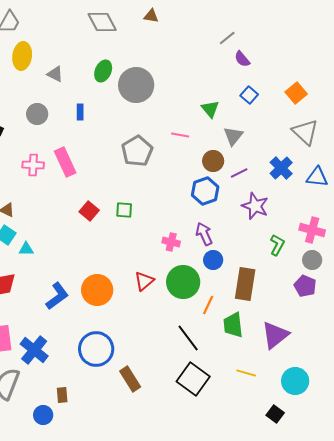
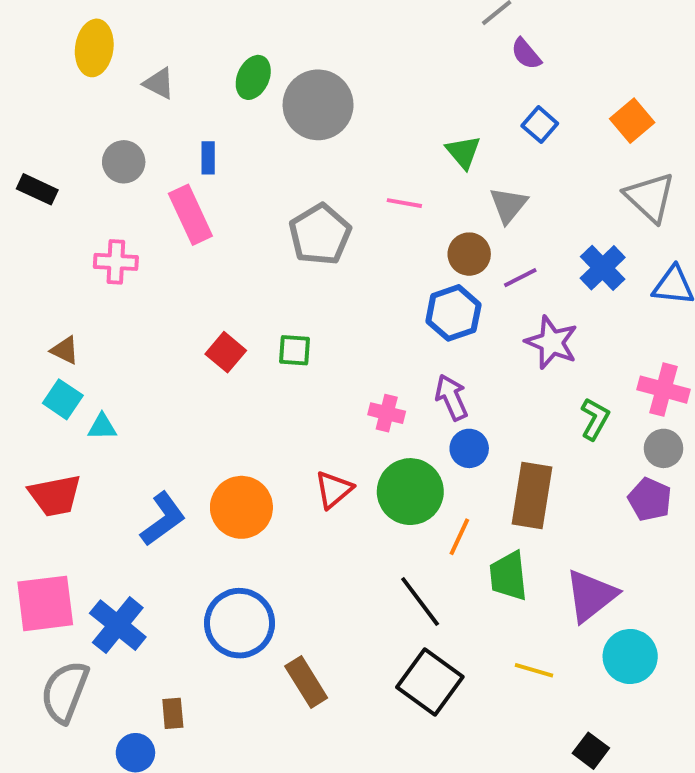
pink rectangle: (65, 162) -> (190, 215), moved
cyan circle: (295, 381) -> (630, 656), moved

